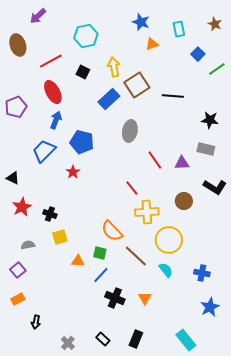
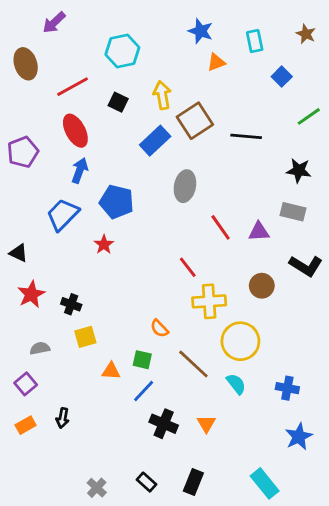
green line: (217, 69) -> (309, 116), moved
orange semicircle: (112, 231) -> (159, 328), size x0.6
black arrow: (36, 322) -> (63, 418), moved

